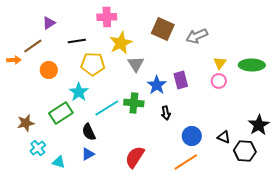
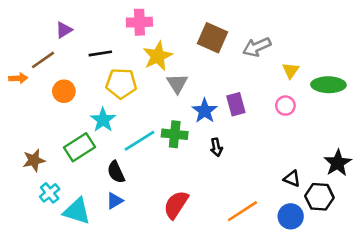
yellow triangle: (220, 63) -> (291, 70), moved
blue circle: (192, 136) -> (291, 216), moved
cyan triangle: (59, 162) -> (77, 211), size x1.6

